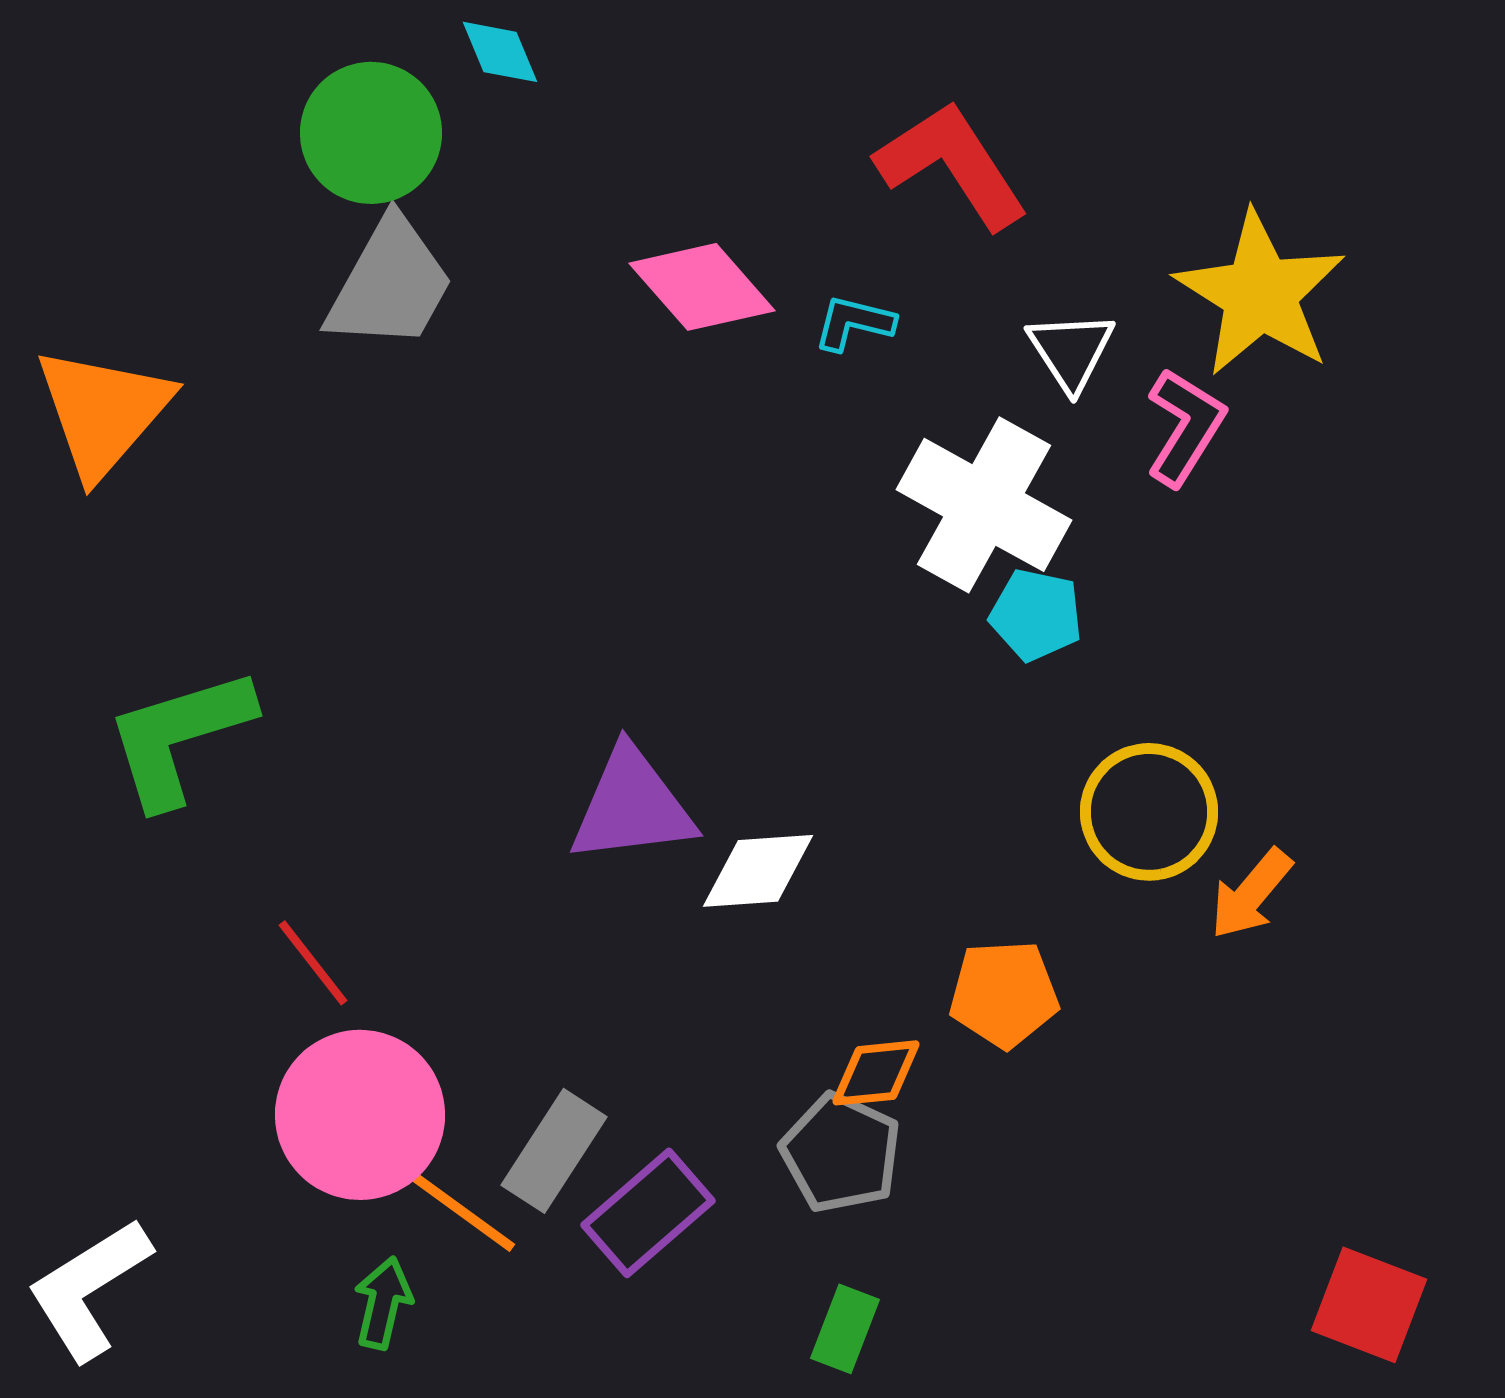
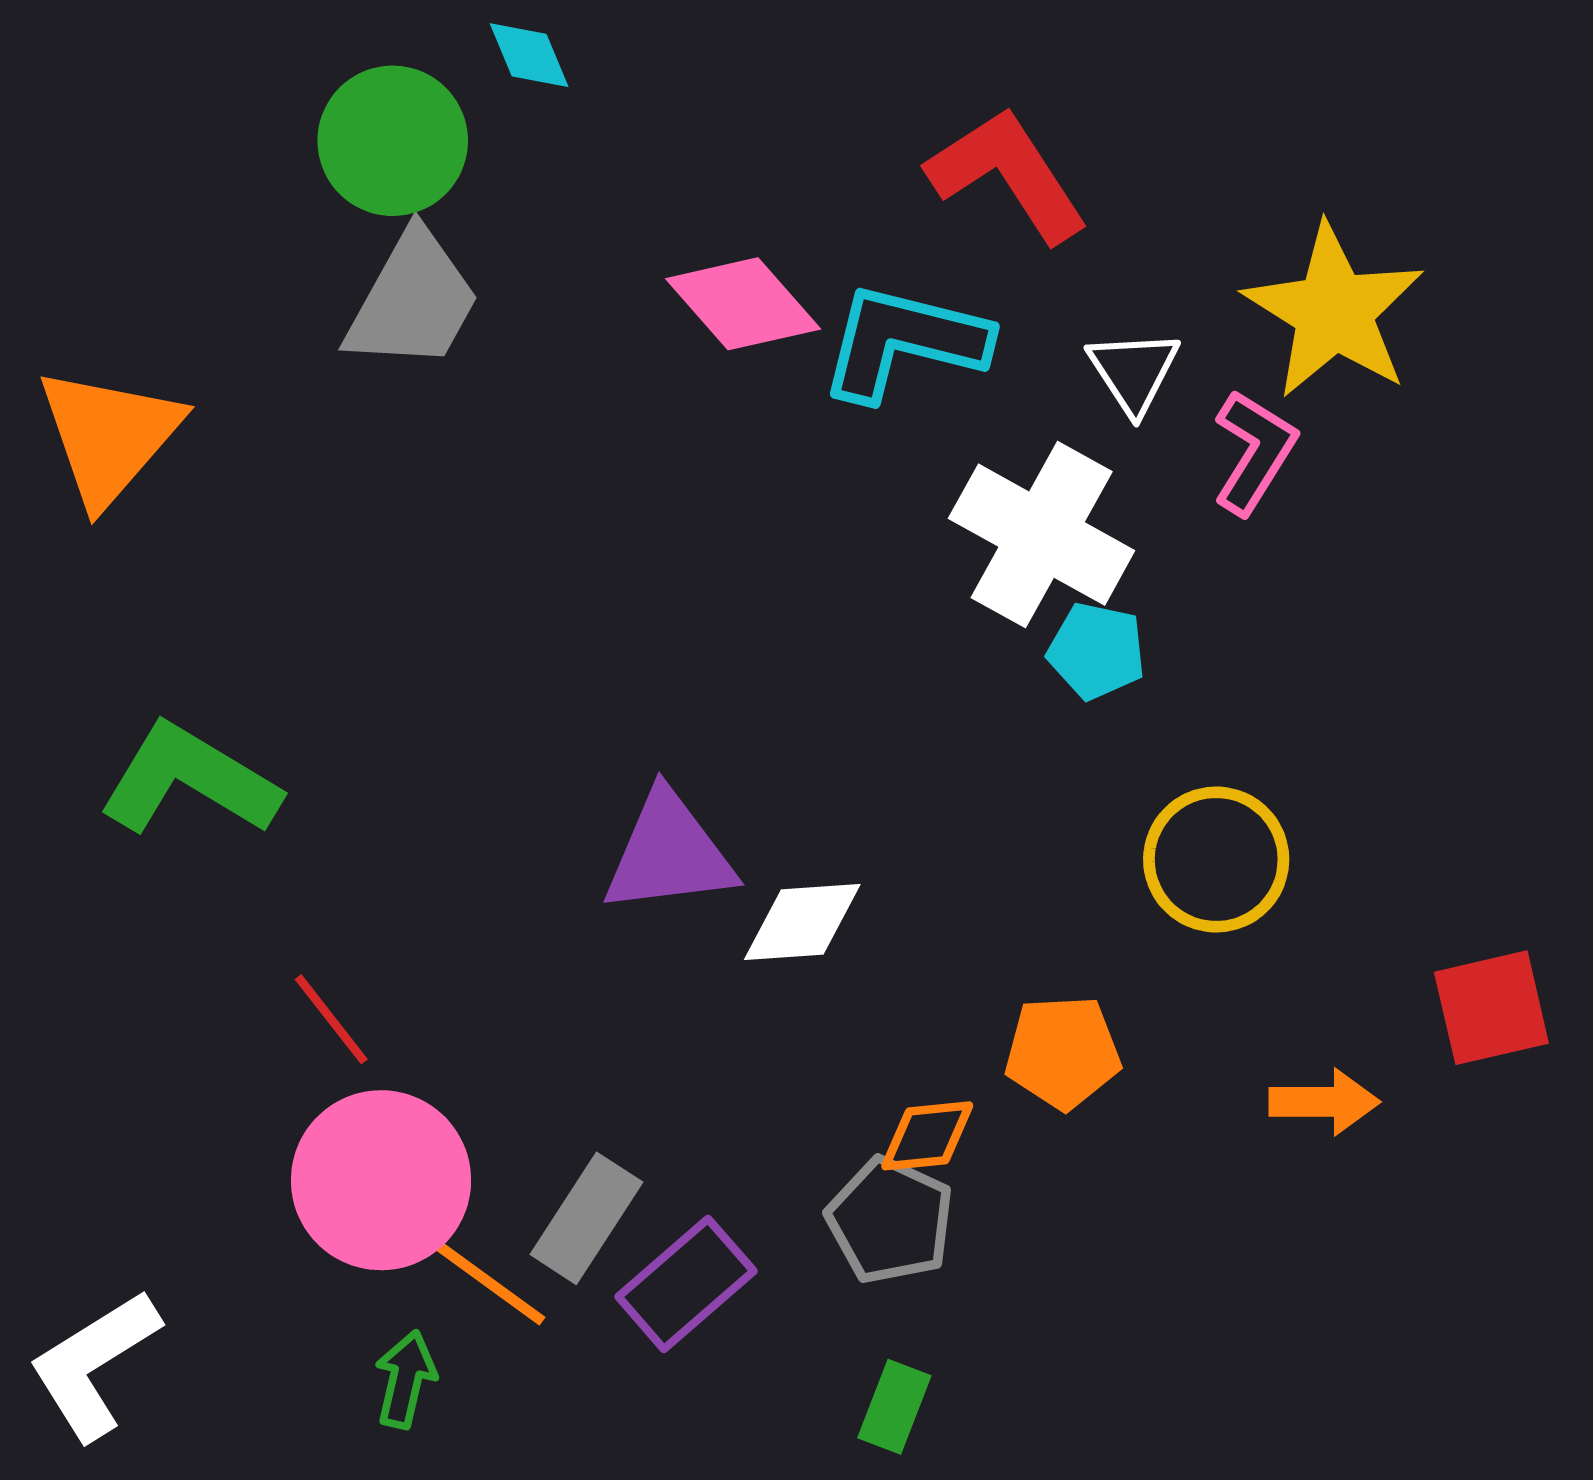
cyan L-shape: (854, 323) -> (904, 342), size x2.0
green L-shape: (179, 737) -> (189, 780), turned 48
orange arrow: (1251, 894) -> (1324, 1102), moved, turned -130
red square: (1369, 1305) -> (1491, 1008), moved, turned -34

